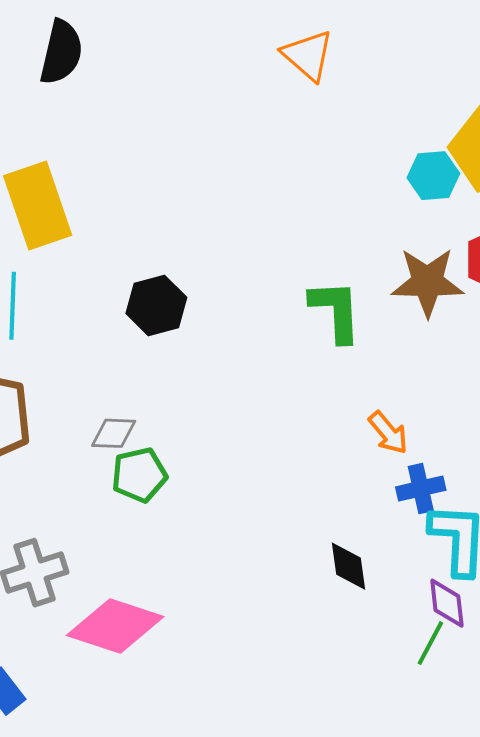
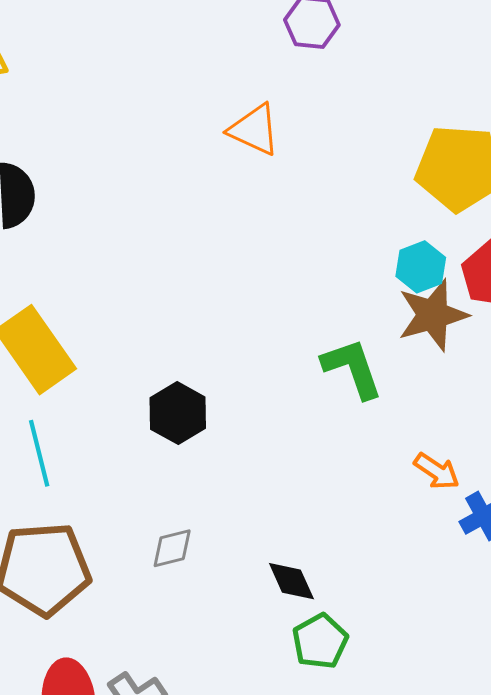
cyan hexagon: (433, 176) -> (421, 267), moved
green pentagon: (139, 475) -> (320, 641), moved
black diamond: (349, 566) -> (291, 581), moved

